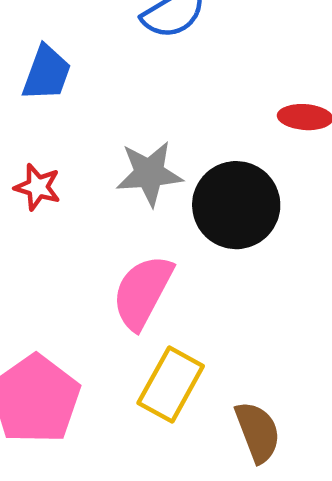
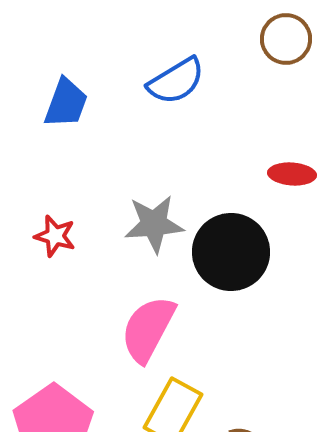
blue trapezoid: (47, 73) -> (66, 103), moved

